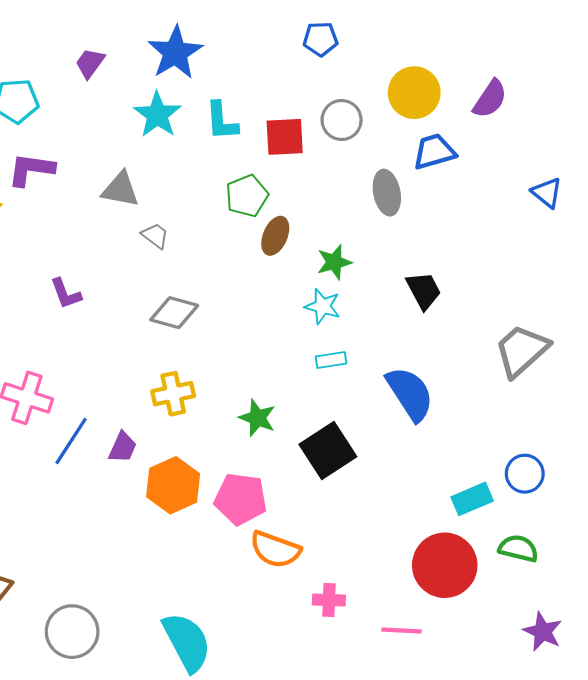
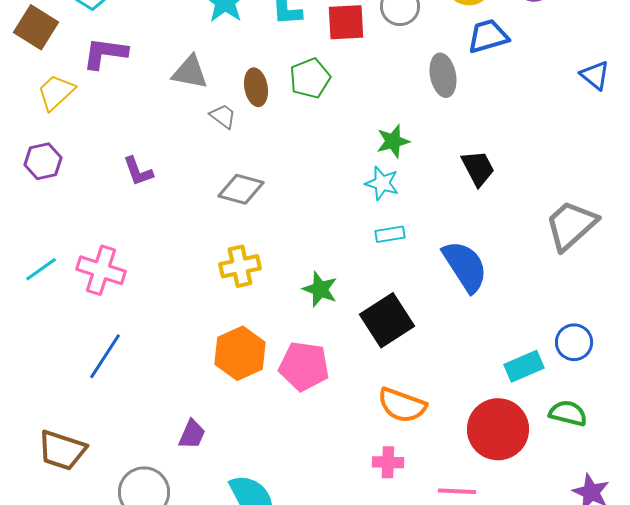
brown ellipse: (275, 236) -> (256, 87), moved, turned -33
blue line: (71, 441) -> (105, 356), moved
purple trapezoid: (123, 447) -> (192, 434), moved
orange semicircle: (275, 549) -> (402, 405), moved

